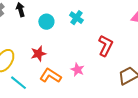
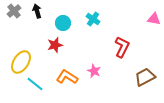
red star: (38, 54) -> (55, 45), moved

